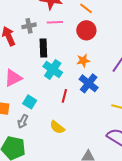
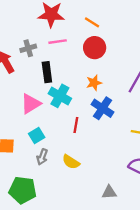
pink triangle: (13, 78) -> (31, 104), moved
cyan square: (30, 102) -> (37, 136), turned 32
gray arrow: (23, 121) -> (42, 157), moved

